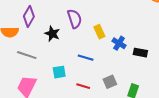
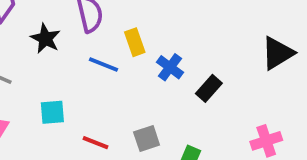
black rectangle: (140, 53) -> (209, 88), turned -64
blue line: (86, 58) -> (103, 64), moved

